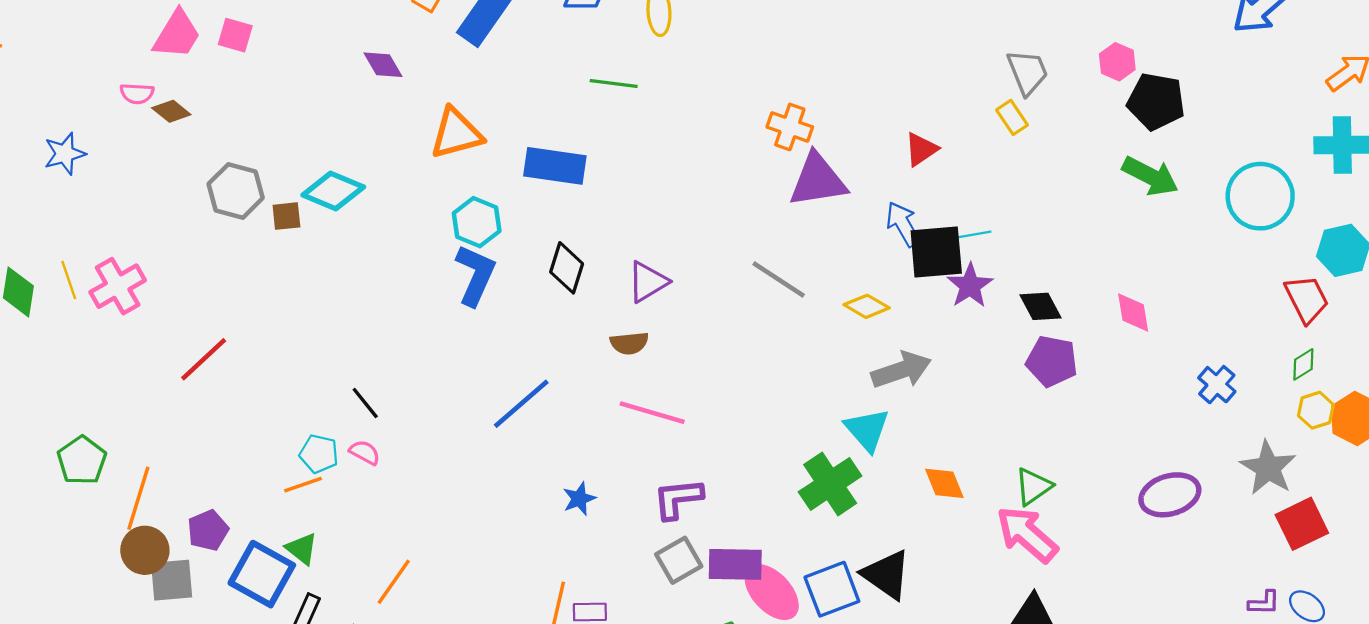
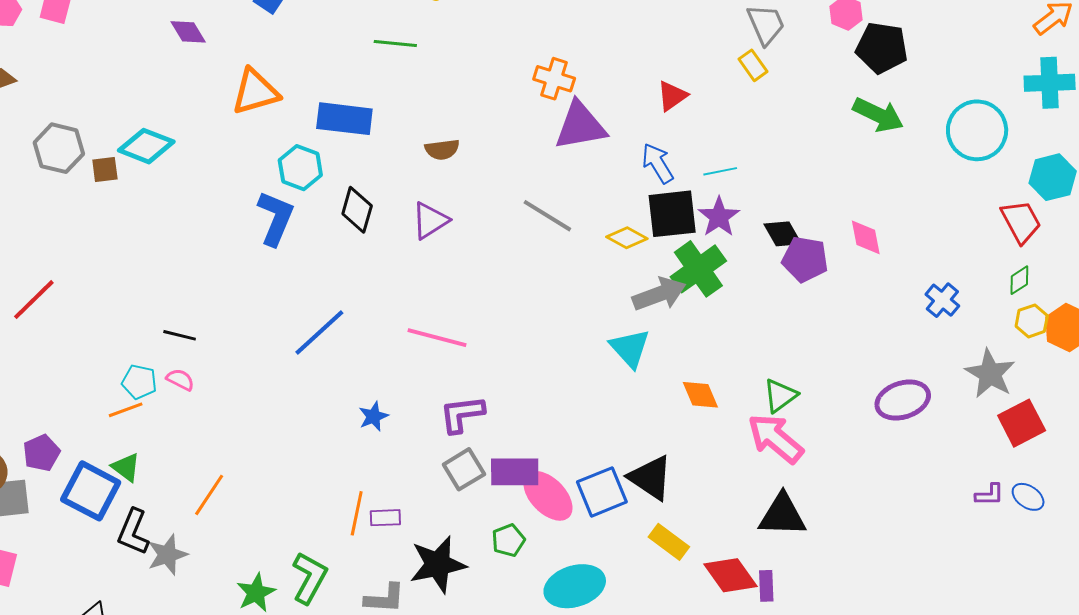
cyan hexagon: (477, 222) -> (300, 168), moved
black square: (936, 252) -> (672, 214), moved
brown semicircle: (629, 343) -> (442, 149), moved
purple pentagon: (1052, 361) -> (805, 259), moved
black line: (365, 403) -> (180, 335), turned -36
green cross: (830, 484) -> (698, 269), moved

